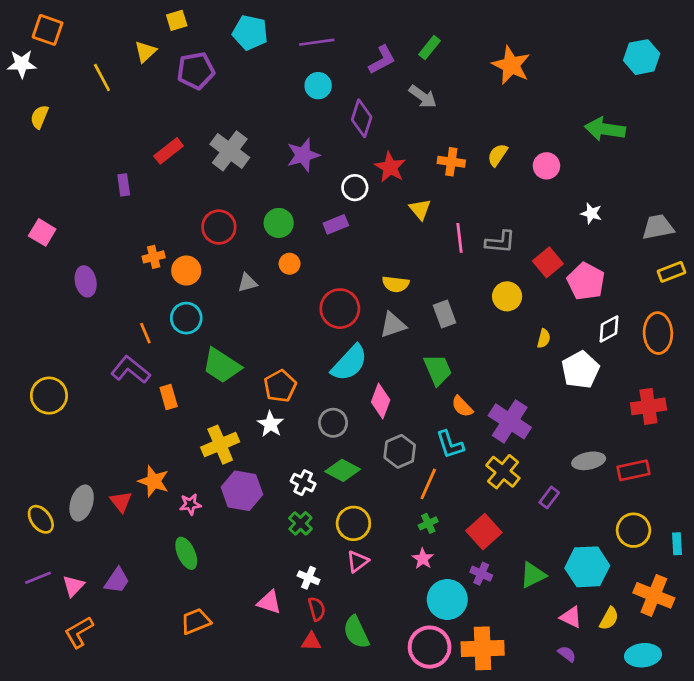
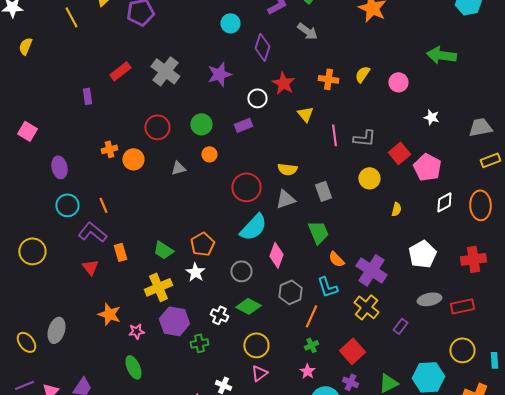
cyan circle: (186, 318) -> (67, 205), moved
green trapezoid: (222, 366) -> (163, 250), moved, size x0.7
white pentagon: (580, 370) -> (422, 254), moved
red triangle: (121, 502) -> (90, 267), moved
green cross: (300, 523) -> (199, 343), moved, turned 36

